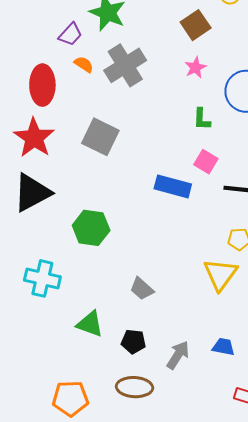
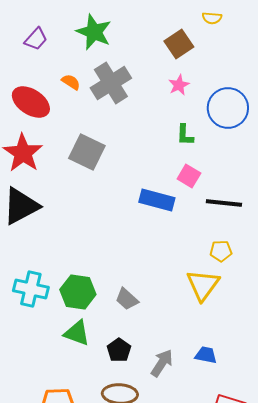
purple trapezoid: (70, 34) -> (36, 39), moved
red ellipse: (42, 85) -> (31, 102), turned -57
green hexagon: (91, 228) -> (78, 292), moved
black pentagon: (133, 342) -> (119, 350), turned 30

